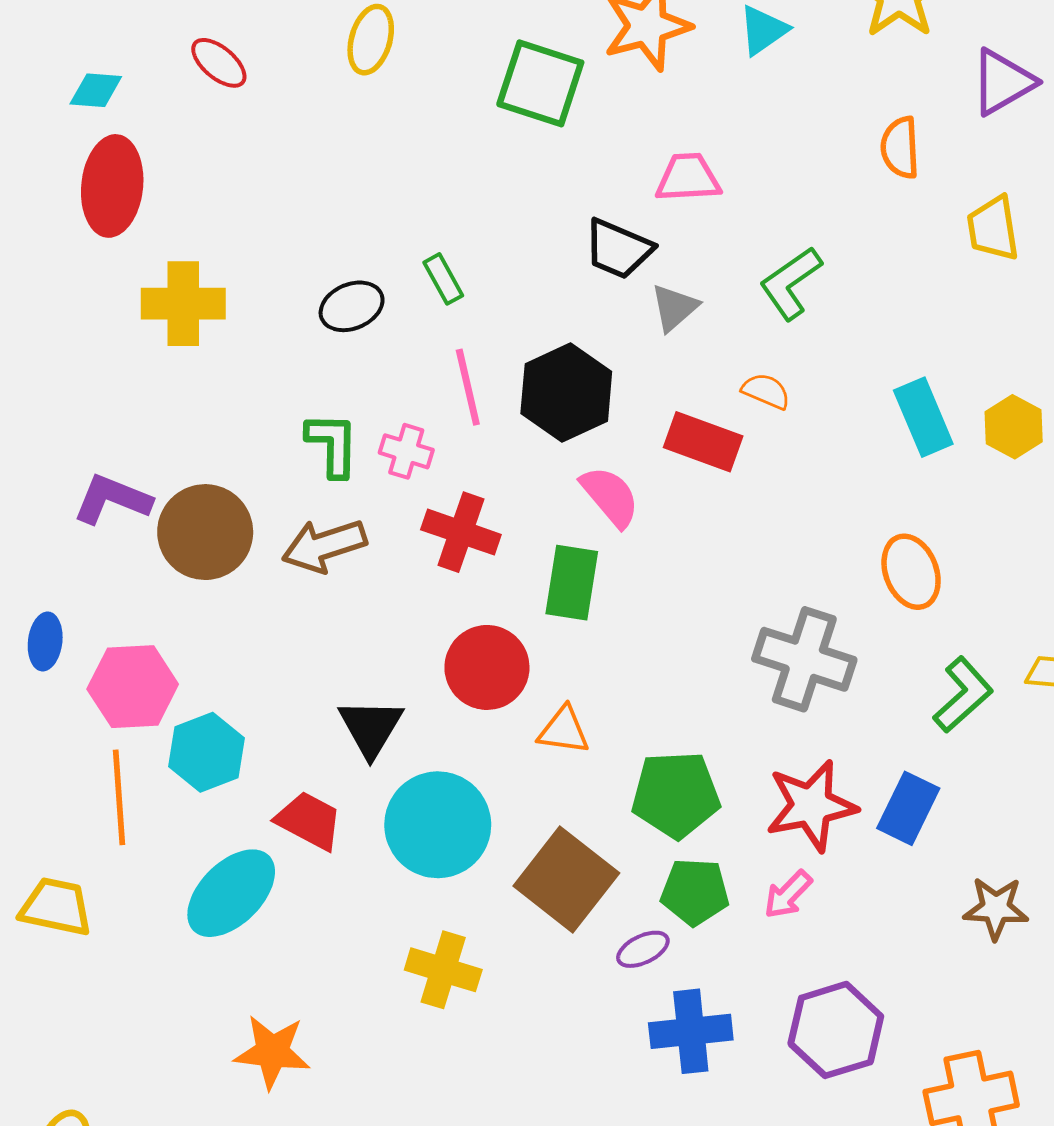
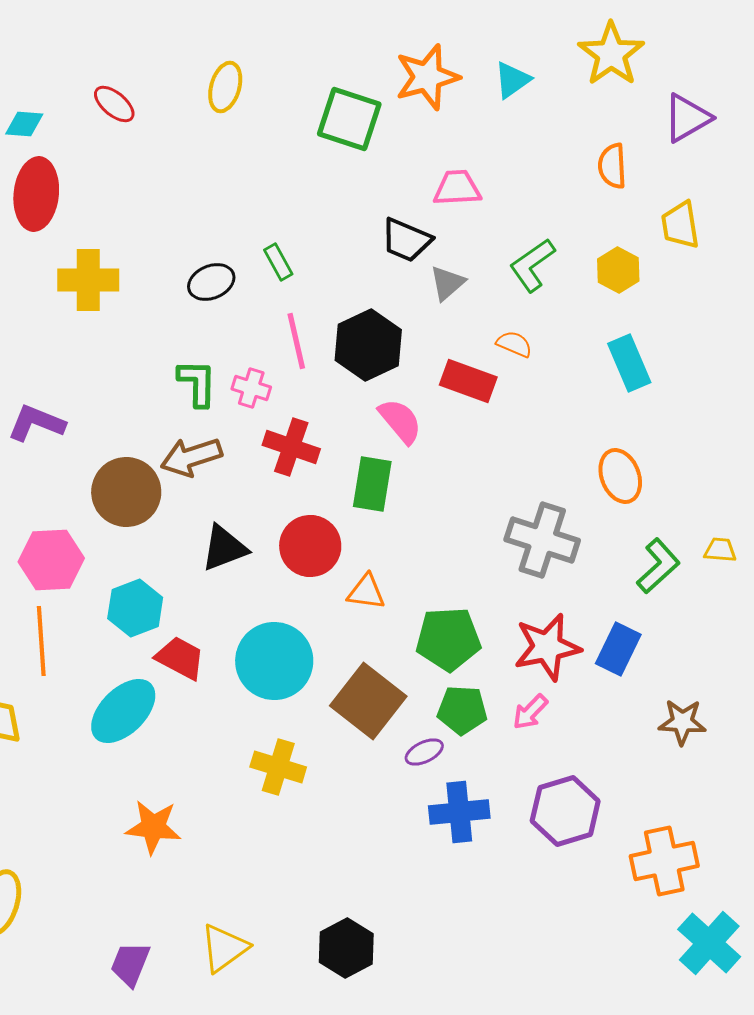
yellow hexagon: (1014, 427) -> (618, 270), moved
brown circle: (205, 532) -> (126, 492), moved
black triangle: (371, 728) -> (224, 548), moved, turned 38
cyan hexagon: (207, 752) -> (135, 608), moved

